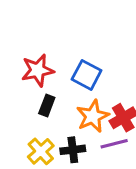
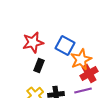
orange star: (93, 116) -> (81, 59), moved

